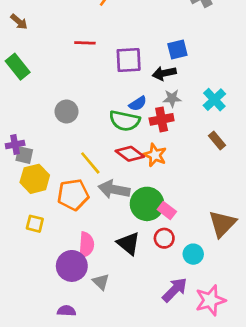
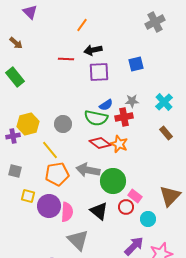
black arrow: (164, 73) -> (93, 50), moved
gray circle: (66, 112) -> (63, 124), moved
gray square: (24, 155) -> (15, 171), moved
yellow line: (90, 163) -> (50, 150), moved
yellow hexagon: (35, 179) -> (28, 124), moved
pink rectangle: (167, 211) -> (135, 196), moved
purple circle: (72, 266) -> (49, 206), moved
gray triangle: (101, 282) -> (78, 240), size x1.6

